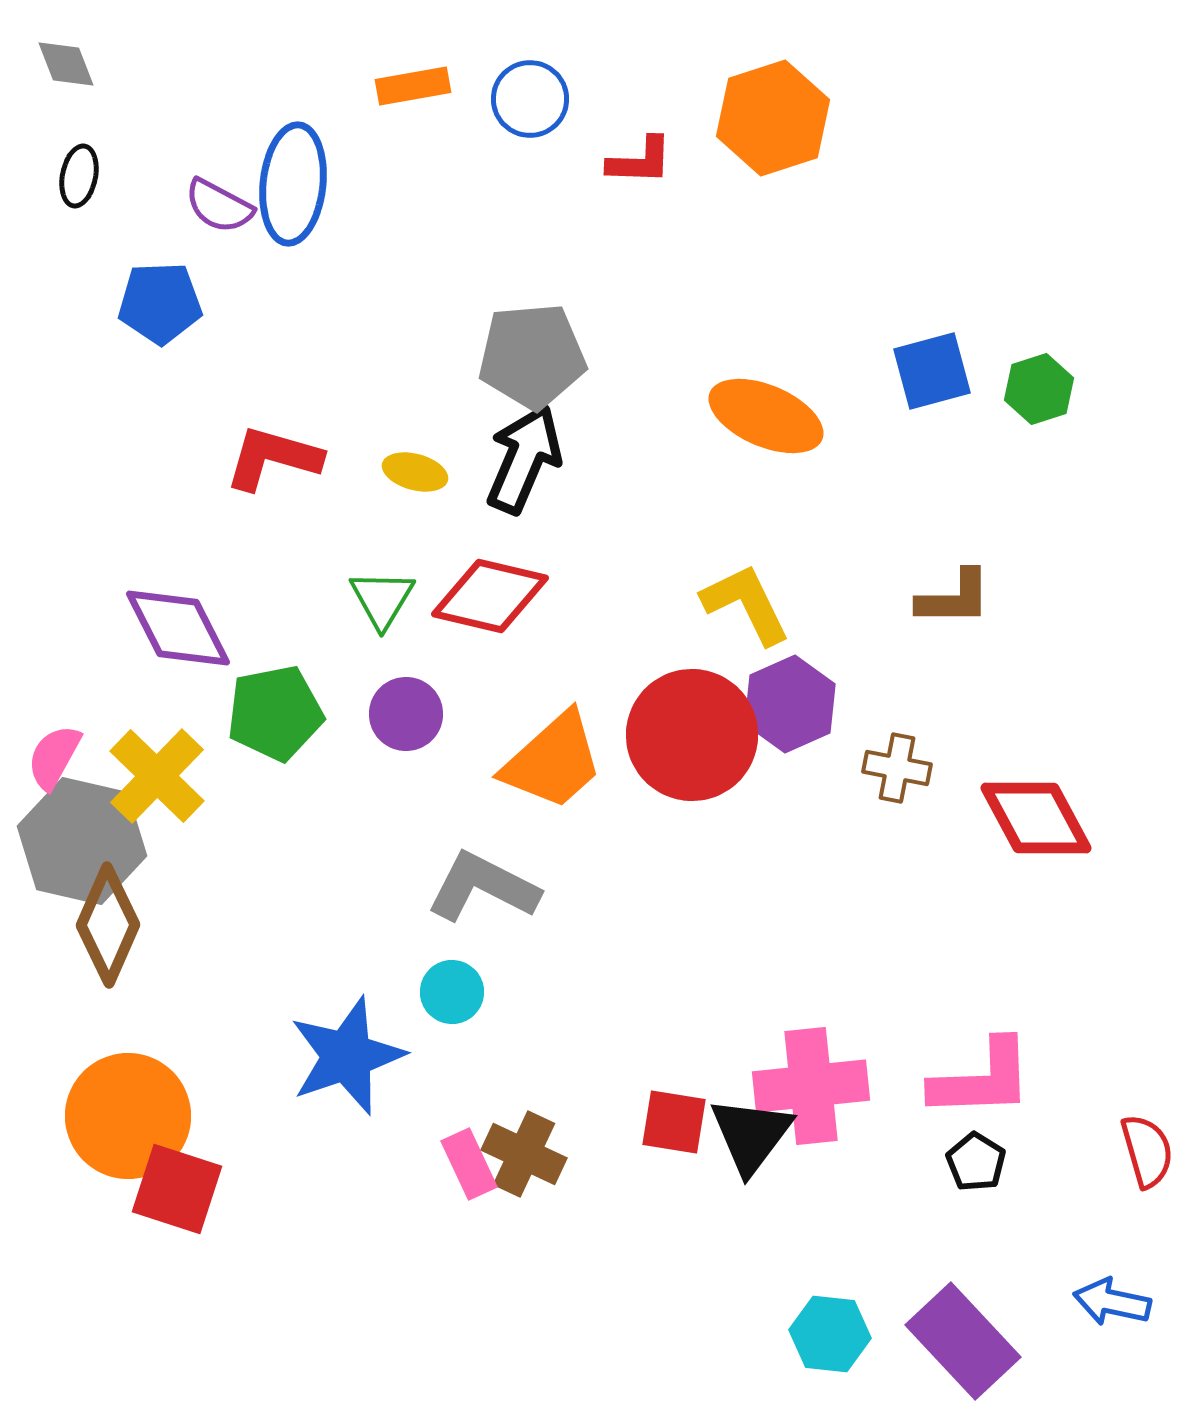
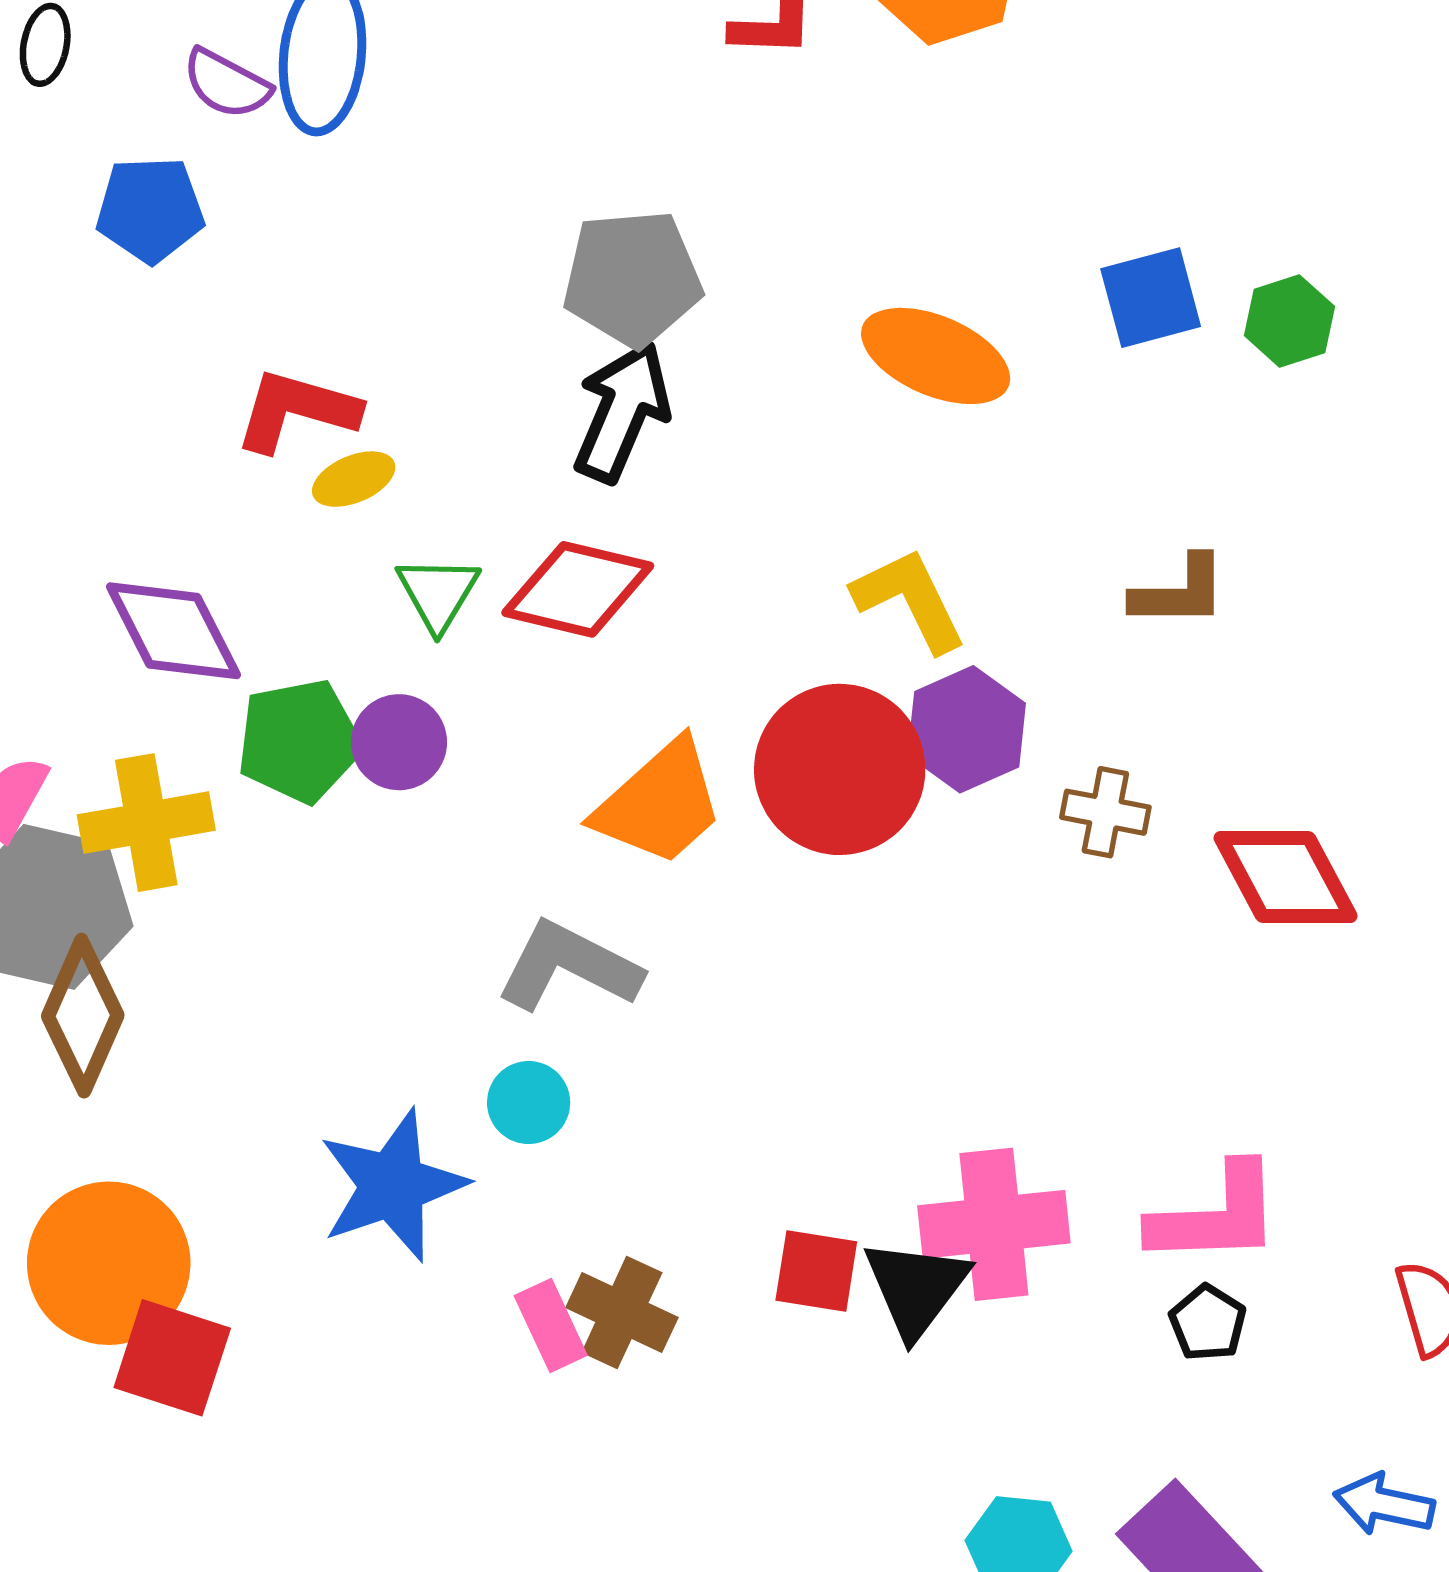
yellow ellipse: (415, 472) -> (354, 479), moved, turned -38
purple circle: (406, 714) -> (399, 742), moved
yellow cross: (157, 776) -> (146, 823), turned 36

